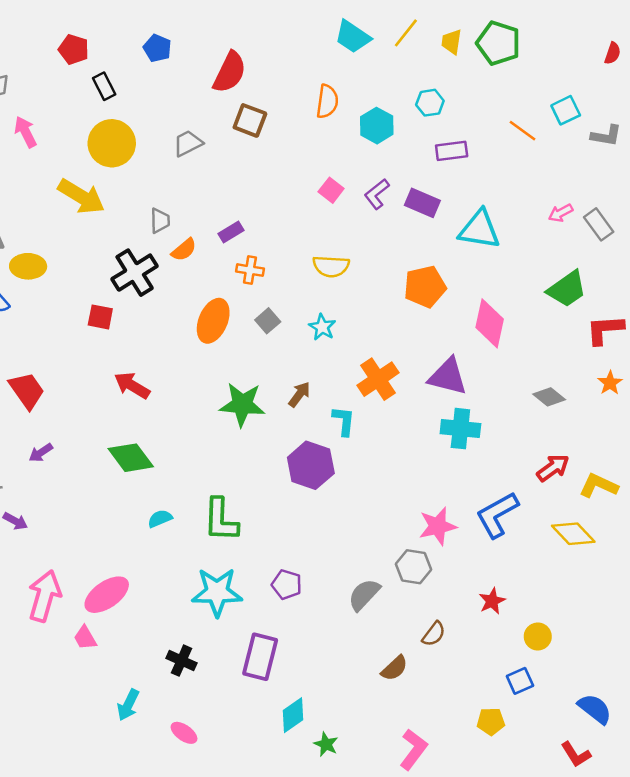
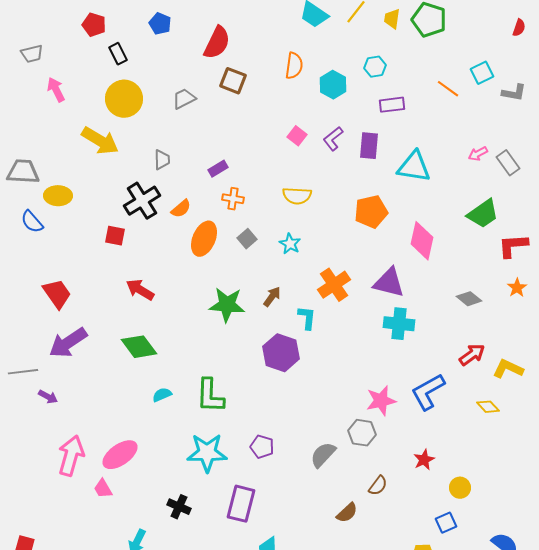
purple rectangle: (422, 203) -> (369, 146), turned 72
orange semicircle: (184, 250) -> (181, 209), moved
purple arrow: (41, 453) -> (68, 343), size x2.0
yellow diamond: (573, 534) -> (488, 407), size x0.7

